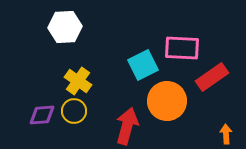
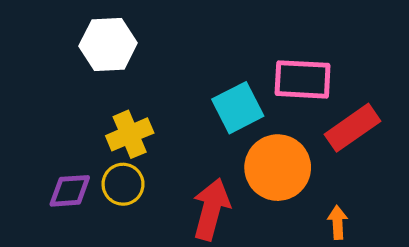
yellow cross: (78, 81) -> (130, 134), turned 32
orange arrow: (226, 134) -> (338, 222), moved

